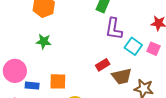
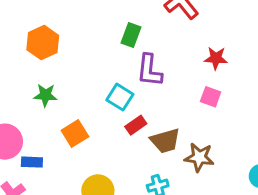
cyan square: (133, 46) -> (120, 97), moved
orange square: (58, 81) -> (75, 133), moved, turned -30

